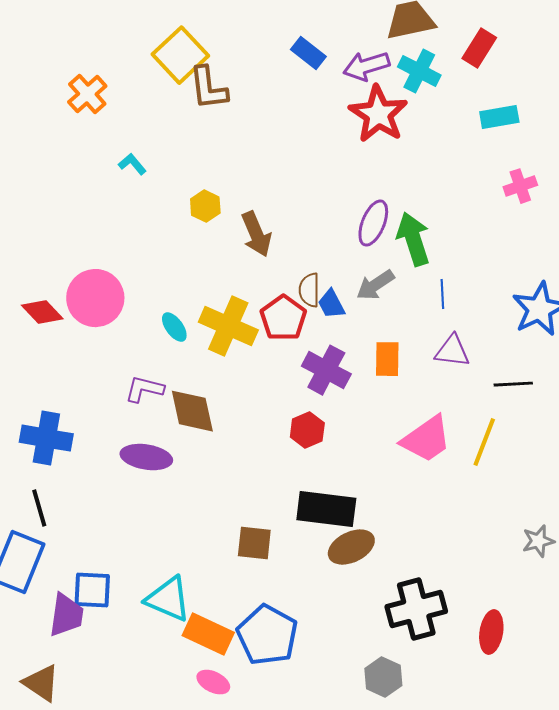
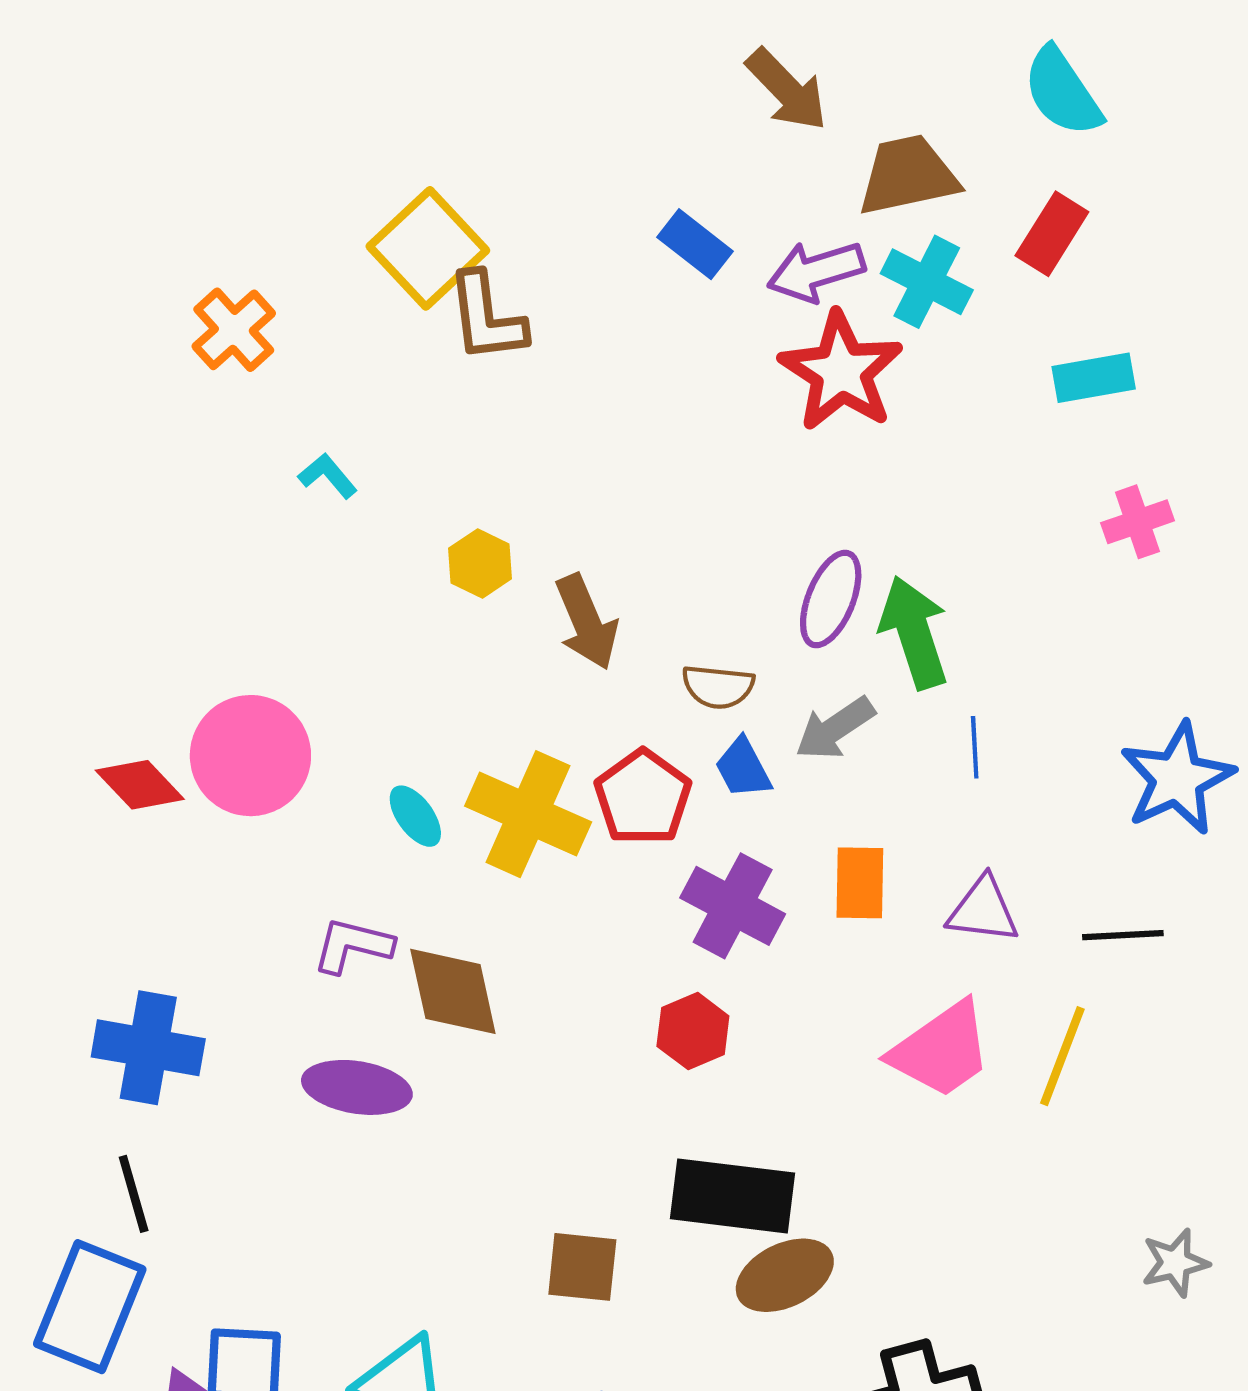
brown semicircle: (309, 290) -> (718, 687), moved, turned -84
purple triangle: (452, 351) -> (983, 910), moved

